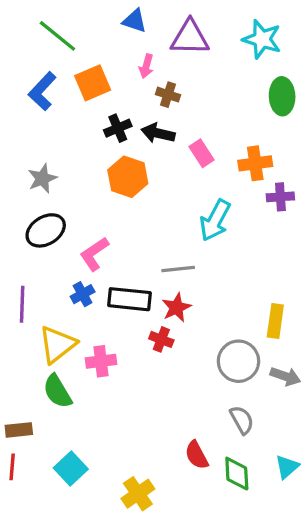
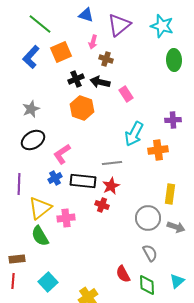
purple triangle: (190, 38) -> (119, 25), turned -40
orange cross: (255, 163) -> (158, 150), moved

